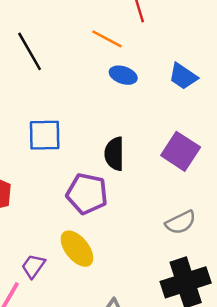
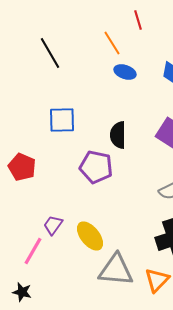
orange line: (107, 39) -> (112, 43), turned 30
yellow ellipse: (77, 249) -> (90, 236), moved

